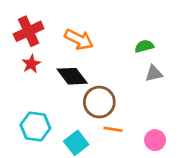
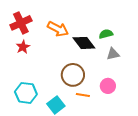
black diamond: (72, 76) -> (84, 43), moved
pink circle: (155, 140) -> (108, 86), moved

